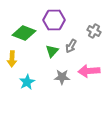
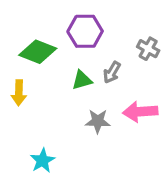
green triangle: (52, 51) -> (82, 80), turned 32
cyan star: (27, 82) -> (43, 161), moved

